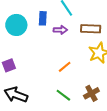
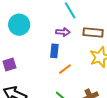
blue rectangle: (43, 18) -> (54, 51), moved

